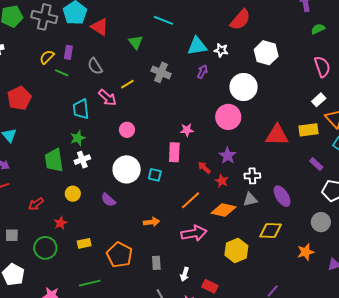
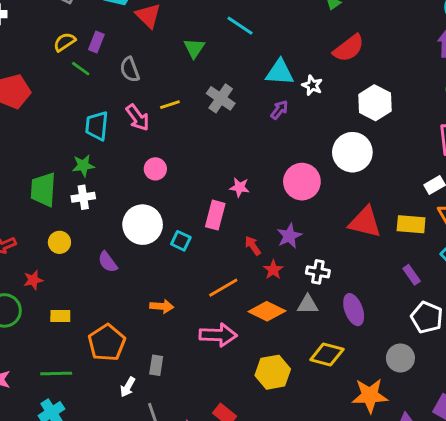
white circle: (244, 87) -> (352, 152), moved
orange star: (306, 252) -> (370, 396), size x1.4
white arrow: (185, 274) -> (128, 387), moved

